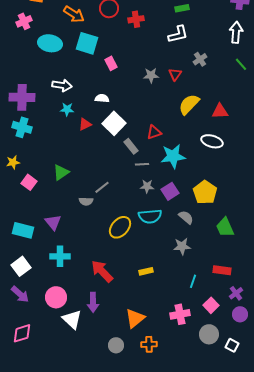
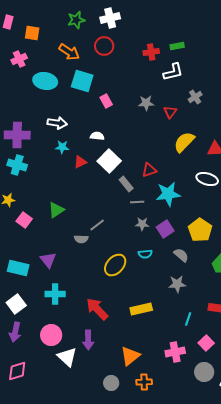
red cross: (136, 19) -> (151, 52), moved
gray star: (151, 75) -> (146, 103), moved
cyan semicircle: (150, 216) -> (145, 254), size x0.6
yellow rectangle: (146, 271) -> (141, 309), size x1.5
purple arrow: (20, 294) -> (15, 332), turned 60

